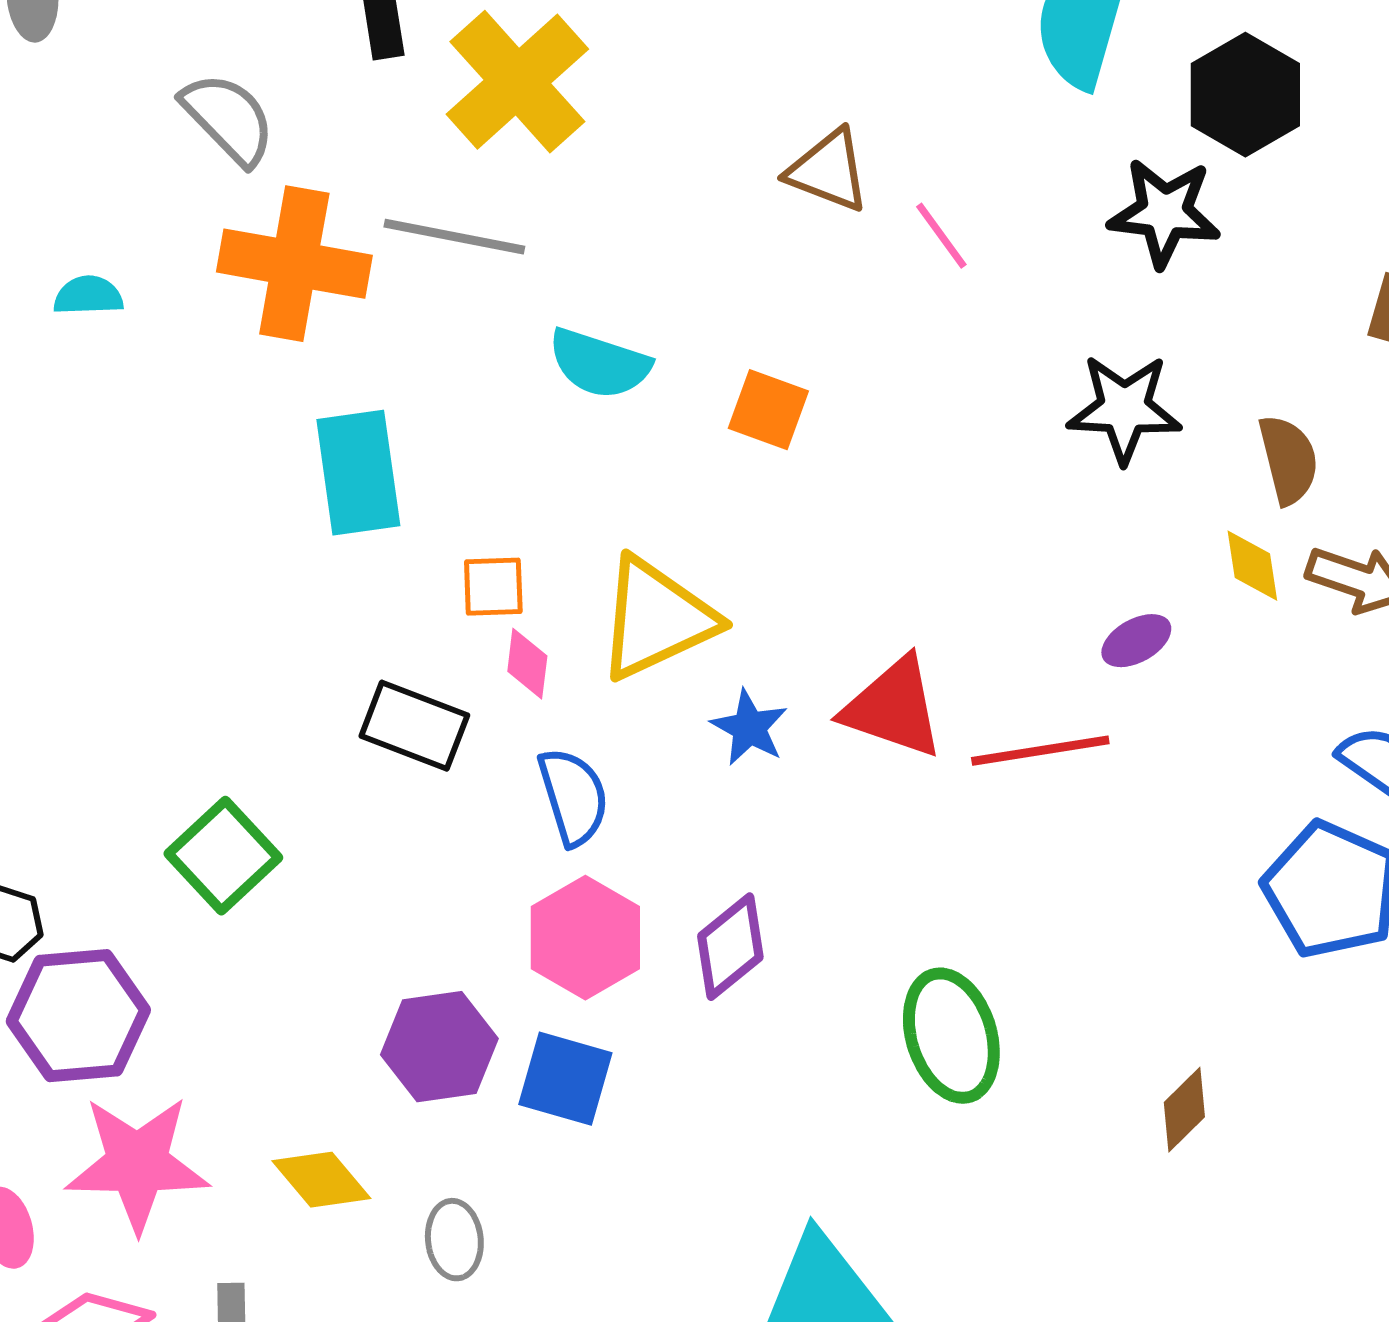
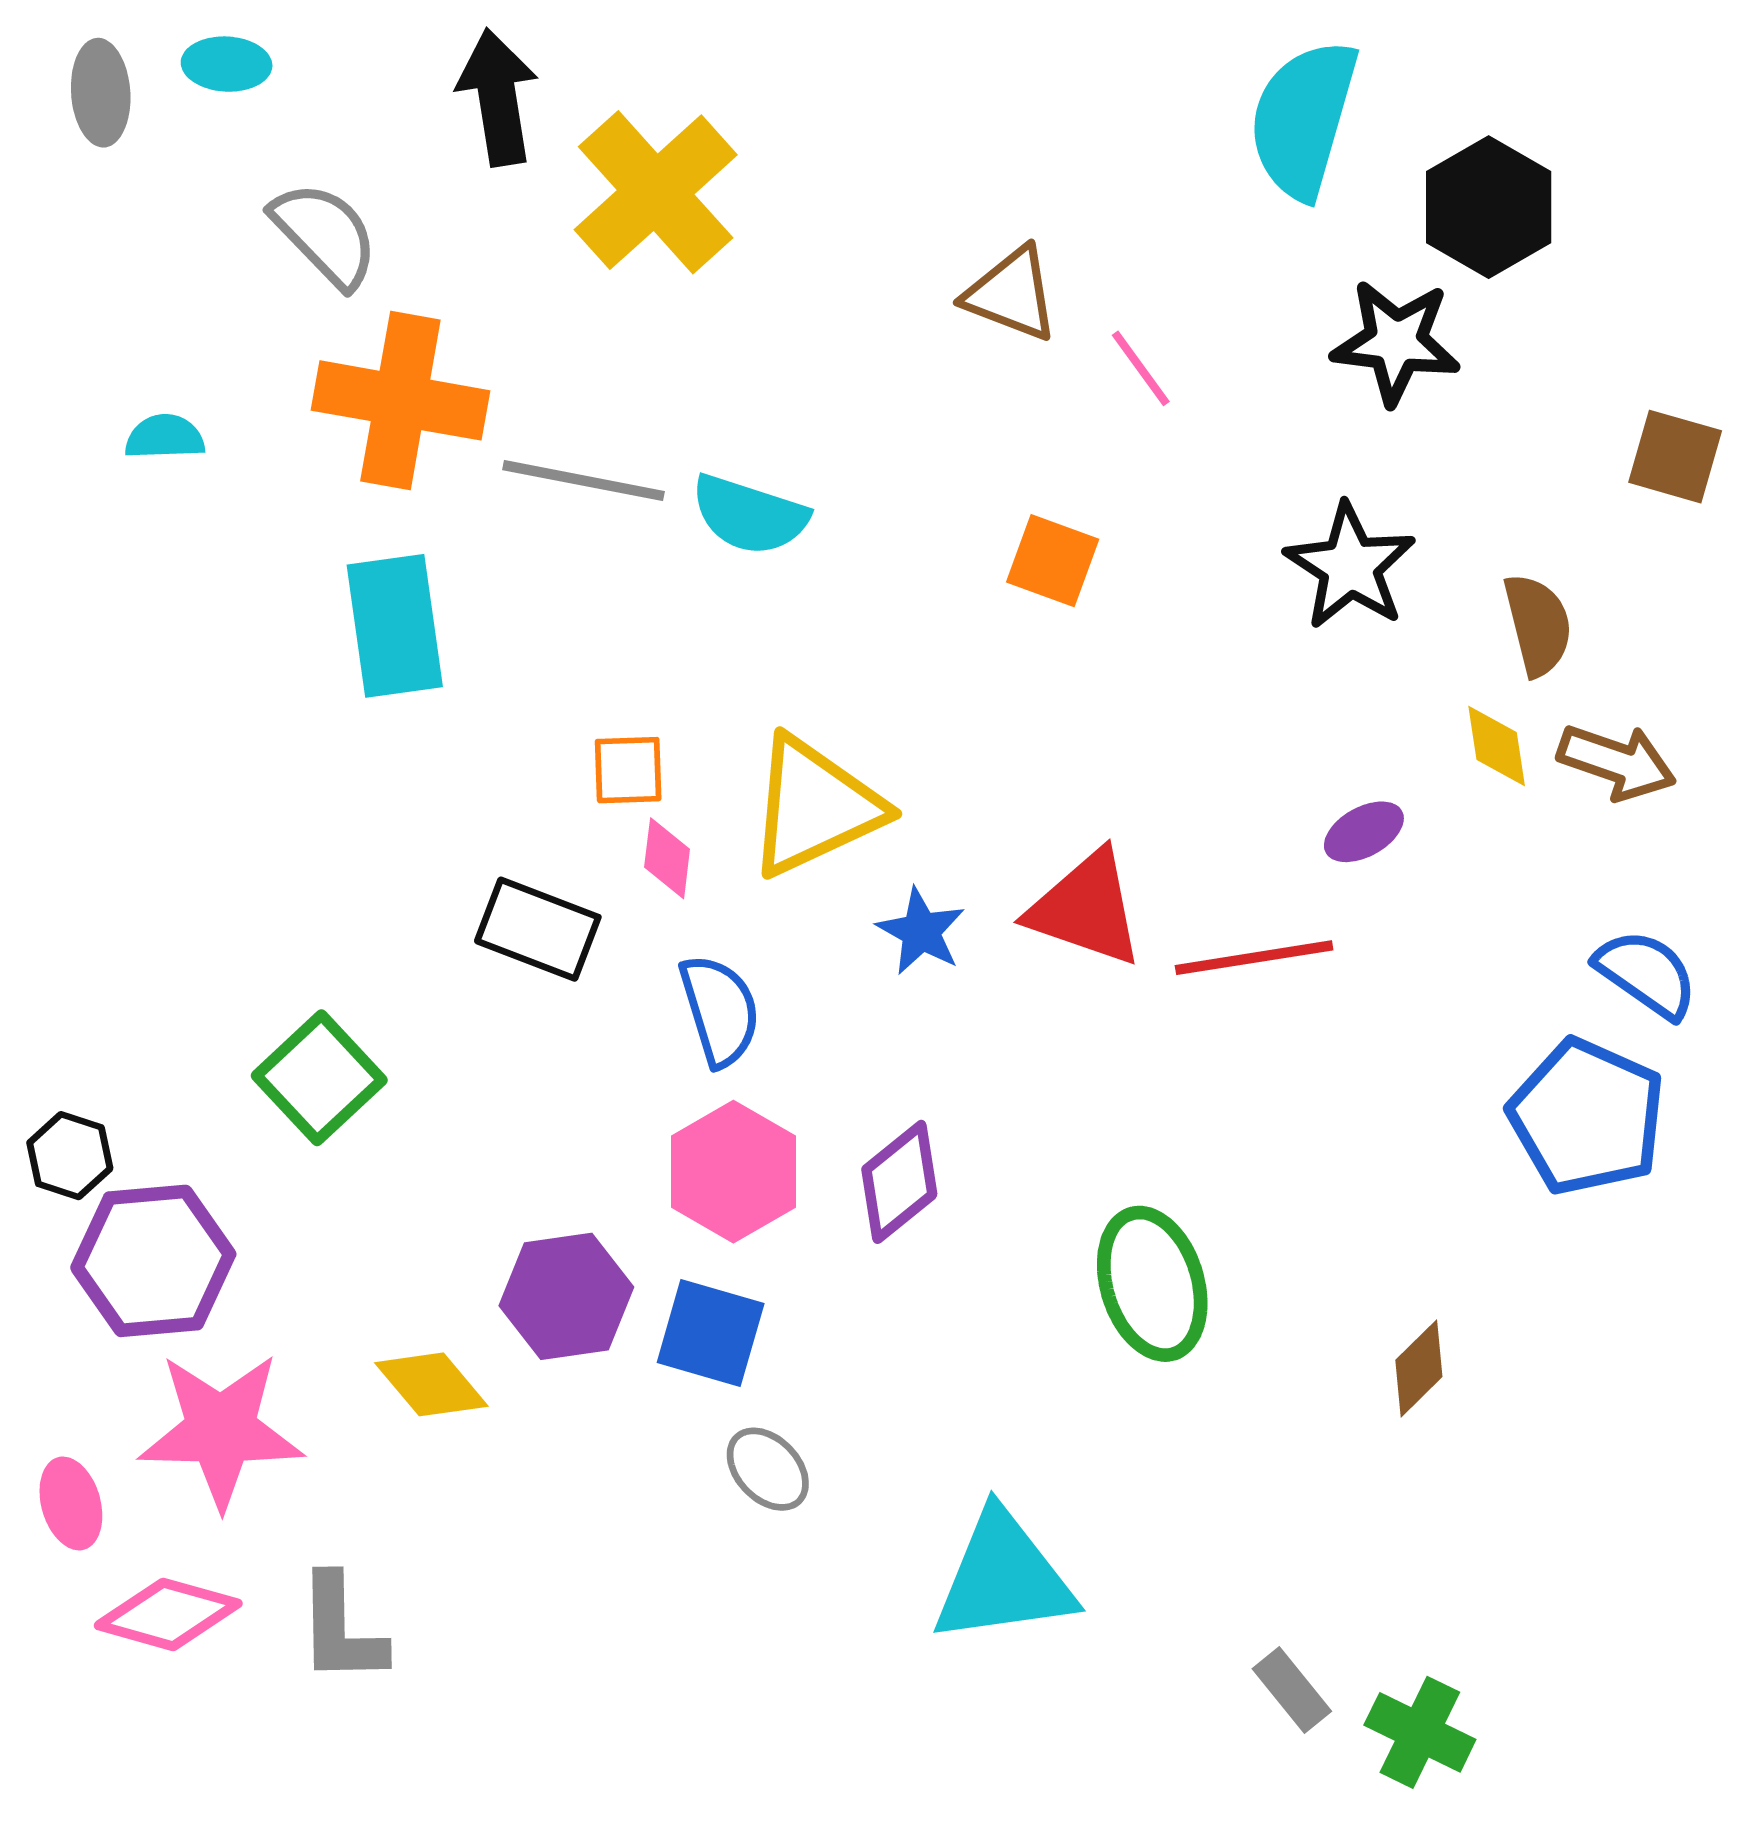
gray line: (454, 237) -> (584, 481), moved
black star: (1124, 409) -> (1350, 566), turned 30
orange square: (768, 410) -> (1053, 561), moved
cyan rectangle: (358, 473) -> (395, 626), moved
yellow diamond: (321, 1180) -> (431, 1384), moved
gray ellipse: (454, 1240) -> (768, 1469), moved, turned -38

